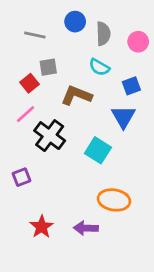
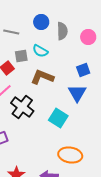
cyan semicircle: (99, 67) -> (40, 51), moved

